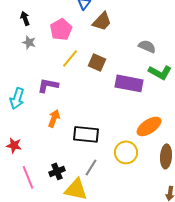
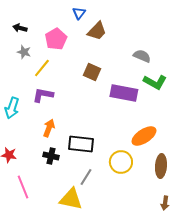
black arrow: (25, 18) -> (20, 28), turned -56
yellow line: (70, 58) -> (42, 68), moved
black cross: (57, 171) -> (51, 156), moved, turned 35

